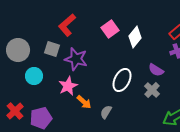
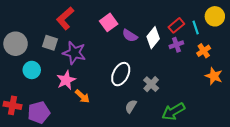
white diamond: (135, 37) -> (153, 38), moved
purple semicircle: (156, 70) -> (130, 36), moved
red cross: (15, 111) -> (12, 105), turned -36
gray semicircle: (106, 112) -> (131, 106), moved

